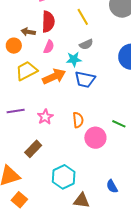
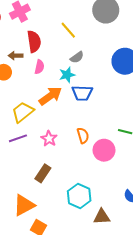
yellow trapezoid: (26, 71) -> (23, 112), moved

